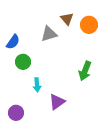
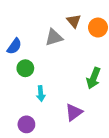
purple triangle: (57, 102) -> (74, 112), moved
purple circle: (16, 113) -> (26, 124), moved

